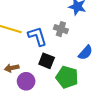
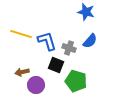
gray cross: (61, 29) -> (69, 48), moved
blue semicircle: (85, 53) -> (90, 41), moved

